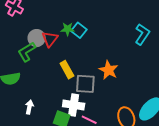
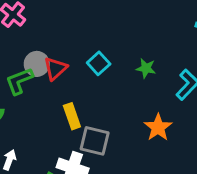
green star: (68, 29) -> (146, 68), moved
orange star: (109, 70) -> (158, 127), moved

